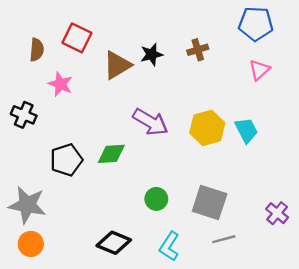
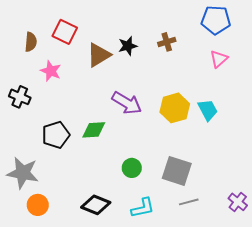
purple cross: (277, 213) -> (238, 202), moved
orange circle: (31, 244) -> (38, 205), moved
cyan L-shape: (169, 246) -> (143, 208), turned -135

